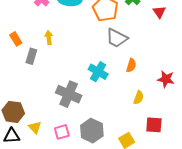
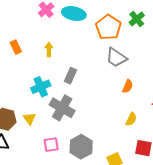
gray rectangle: (31, 56) -> (71, 76), moved
cyan cross: (98, 72) -> (41, 87), moved, turned 30
yellow triangle: (35, 127) -> (29, 119), moved

